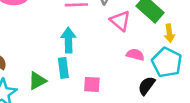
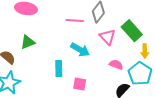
cyan arrow: (68, 40) -> (80, 50), moved, turned 114
green triangle: (37, 81) -> (28, 42), moved

